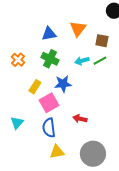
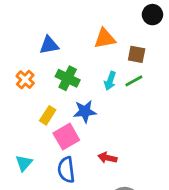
orange triangle: (78, 29) -> (105, 38), turned 42
blue triangle: (49, 34) -> (49, 45), moved
cyan arrow: (82, 61) -> (110, 81), turned -56

